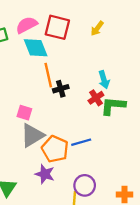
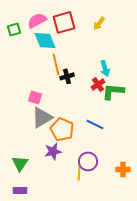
red square: (57, 27) -> (64, 22), turned -30
blue line: (81, 142) -> (95, 124), moved, turned 42
purple star: (45, 174) -> (53, 151), turned -30

